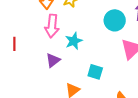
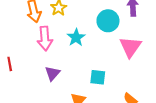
cyan star: (74, 41) -> (76, 38), moved

